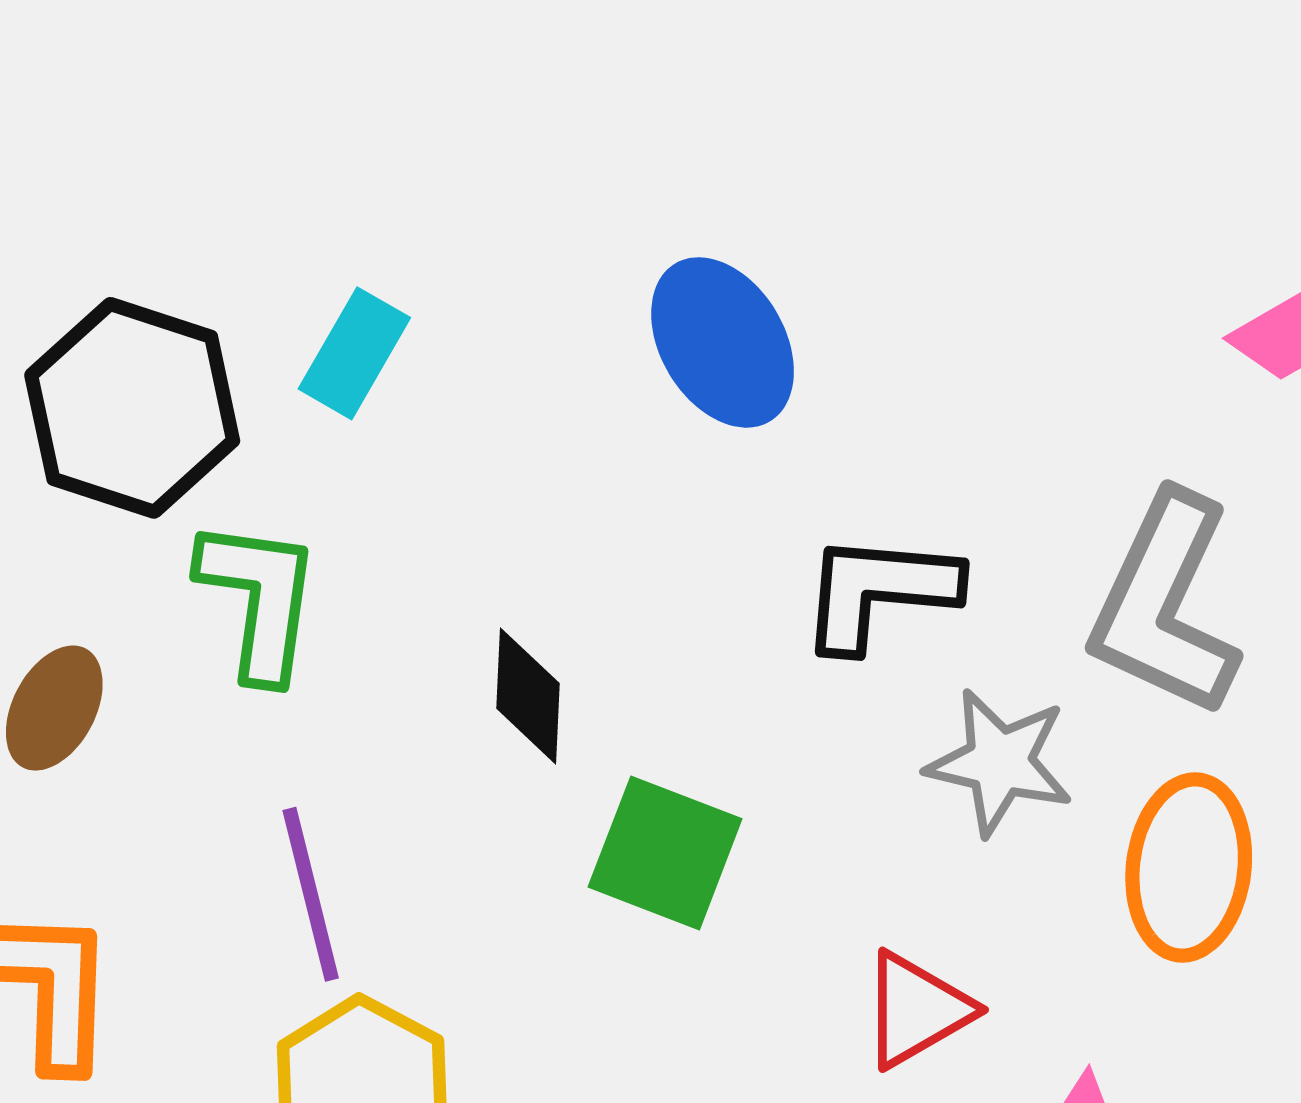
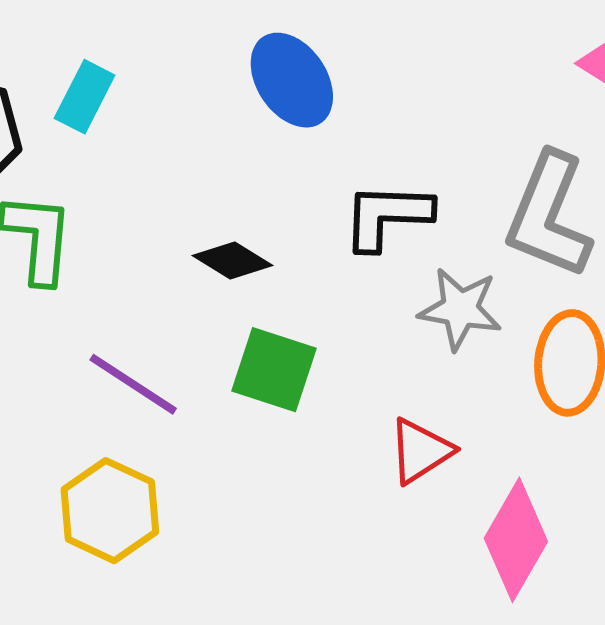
black diamond: (528, 696) -> (233, 261), moved, turned -58
purple line: (311, 894) -> (133, 384), moved, turned -40

